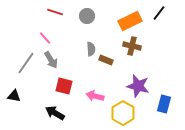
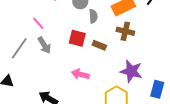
gray semicircle: (91, 49) -> (93, 16), moved
red square: (64, 86) -> (77, 38), moved
pink arrow: (95, 96) -> (80, 74), moved

